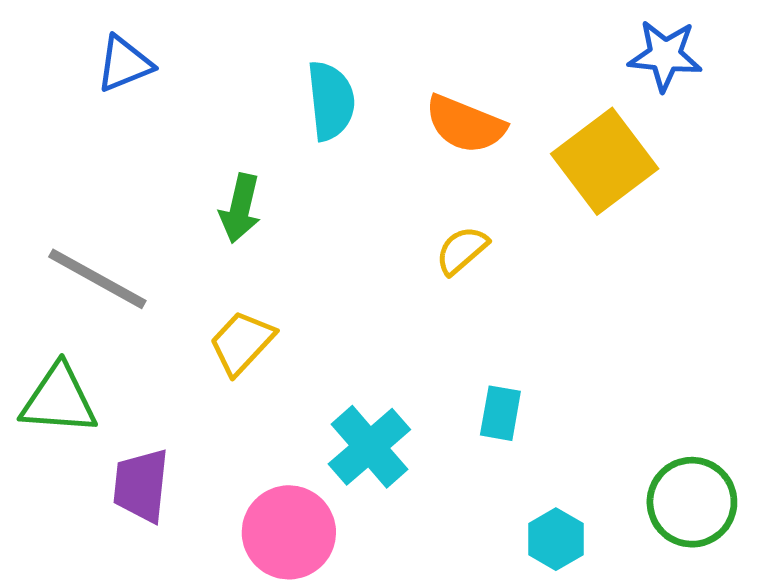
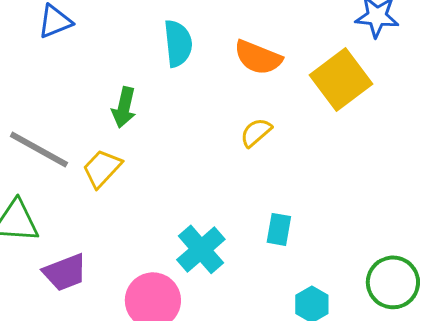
yellow trapezoid: (242, 343) -> (102, 168), moved
purple trapezoid: (141, 485) -> (65, 272), turned -117

